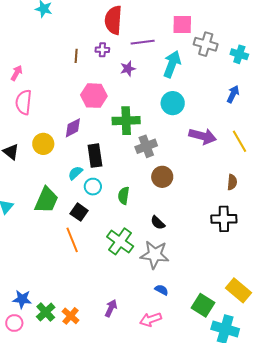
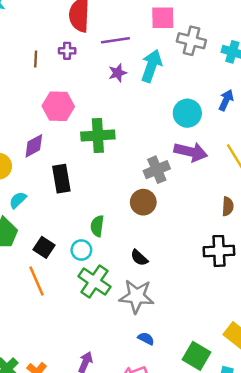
purple star: (128, 69) -> (118, 73), moved
cyan circle: (173, 103) -> (187, 113), moved
gray cross: (146, 146) -> (157, 170), moved
cyan semicircle: (75, 173) -> (18, 200), moved
cyan circle: (93, 187) -> (81, 250), moved

